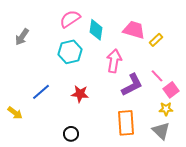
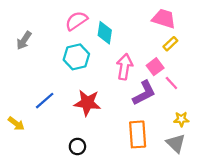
pink trapezoid: (134, 30) -> (164, 19), moved
pink square: (171, 90) -> (155, 67), moved
red star: (80, 94) -> (87, 103), size x1.4

